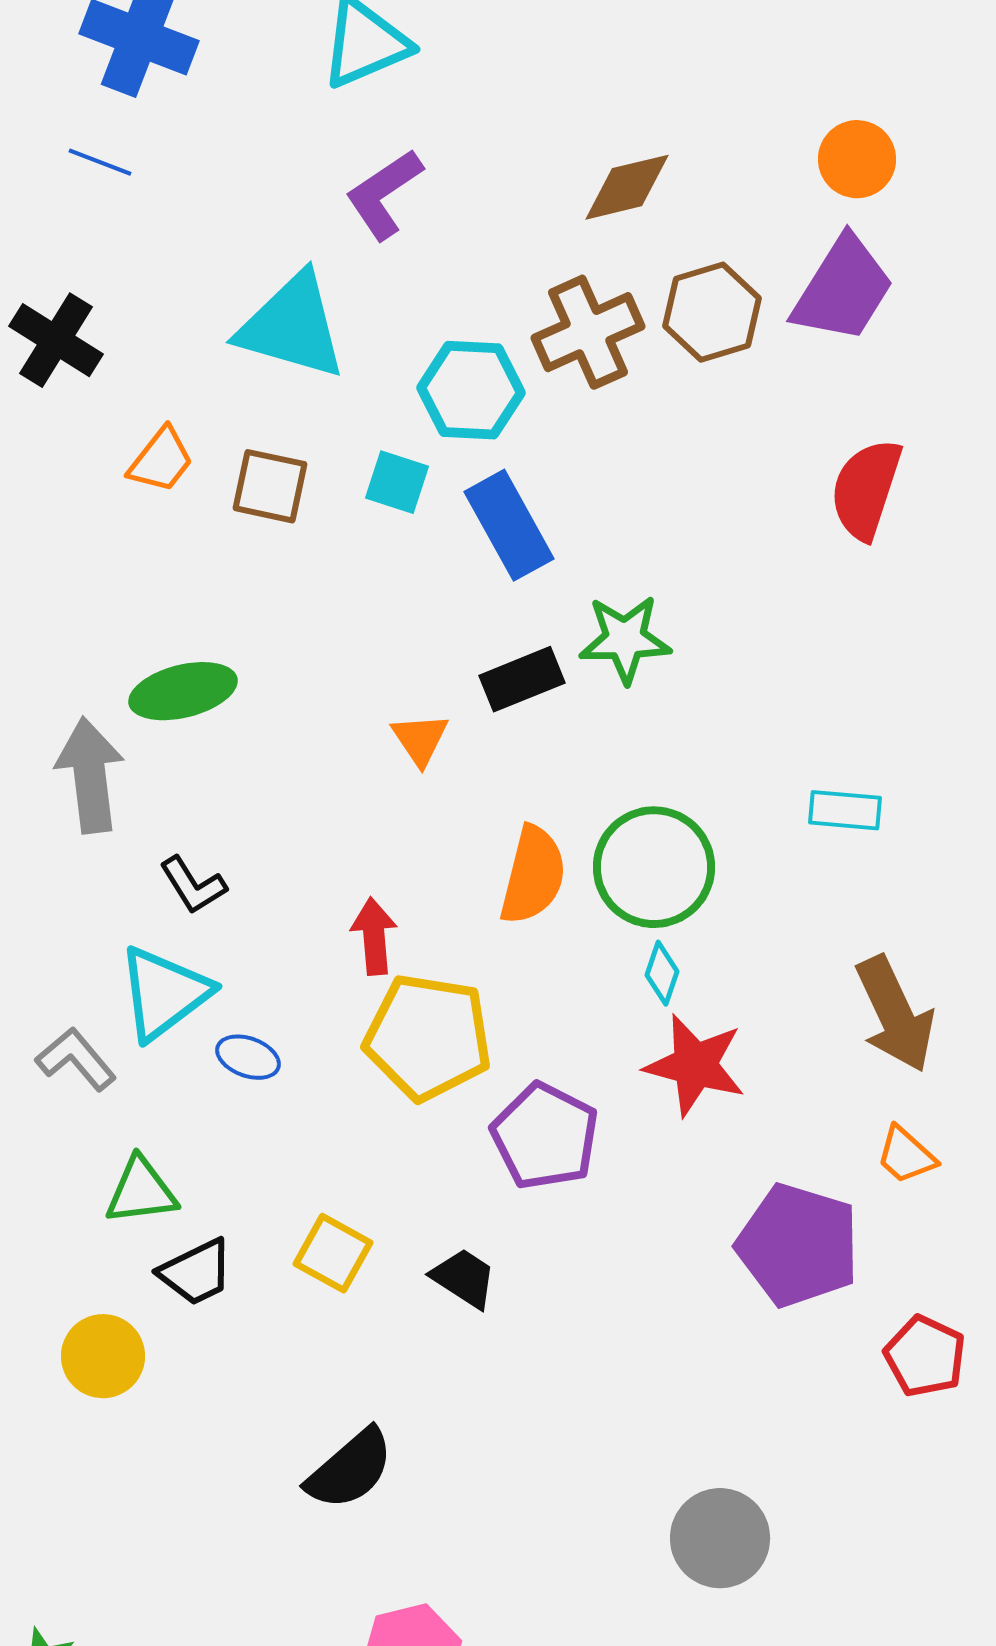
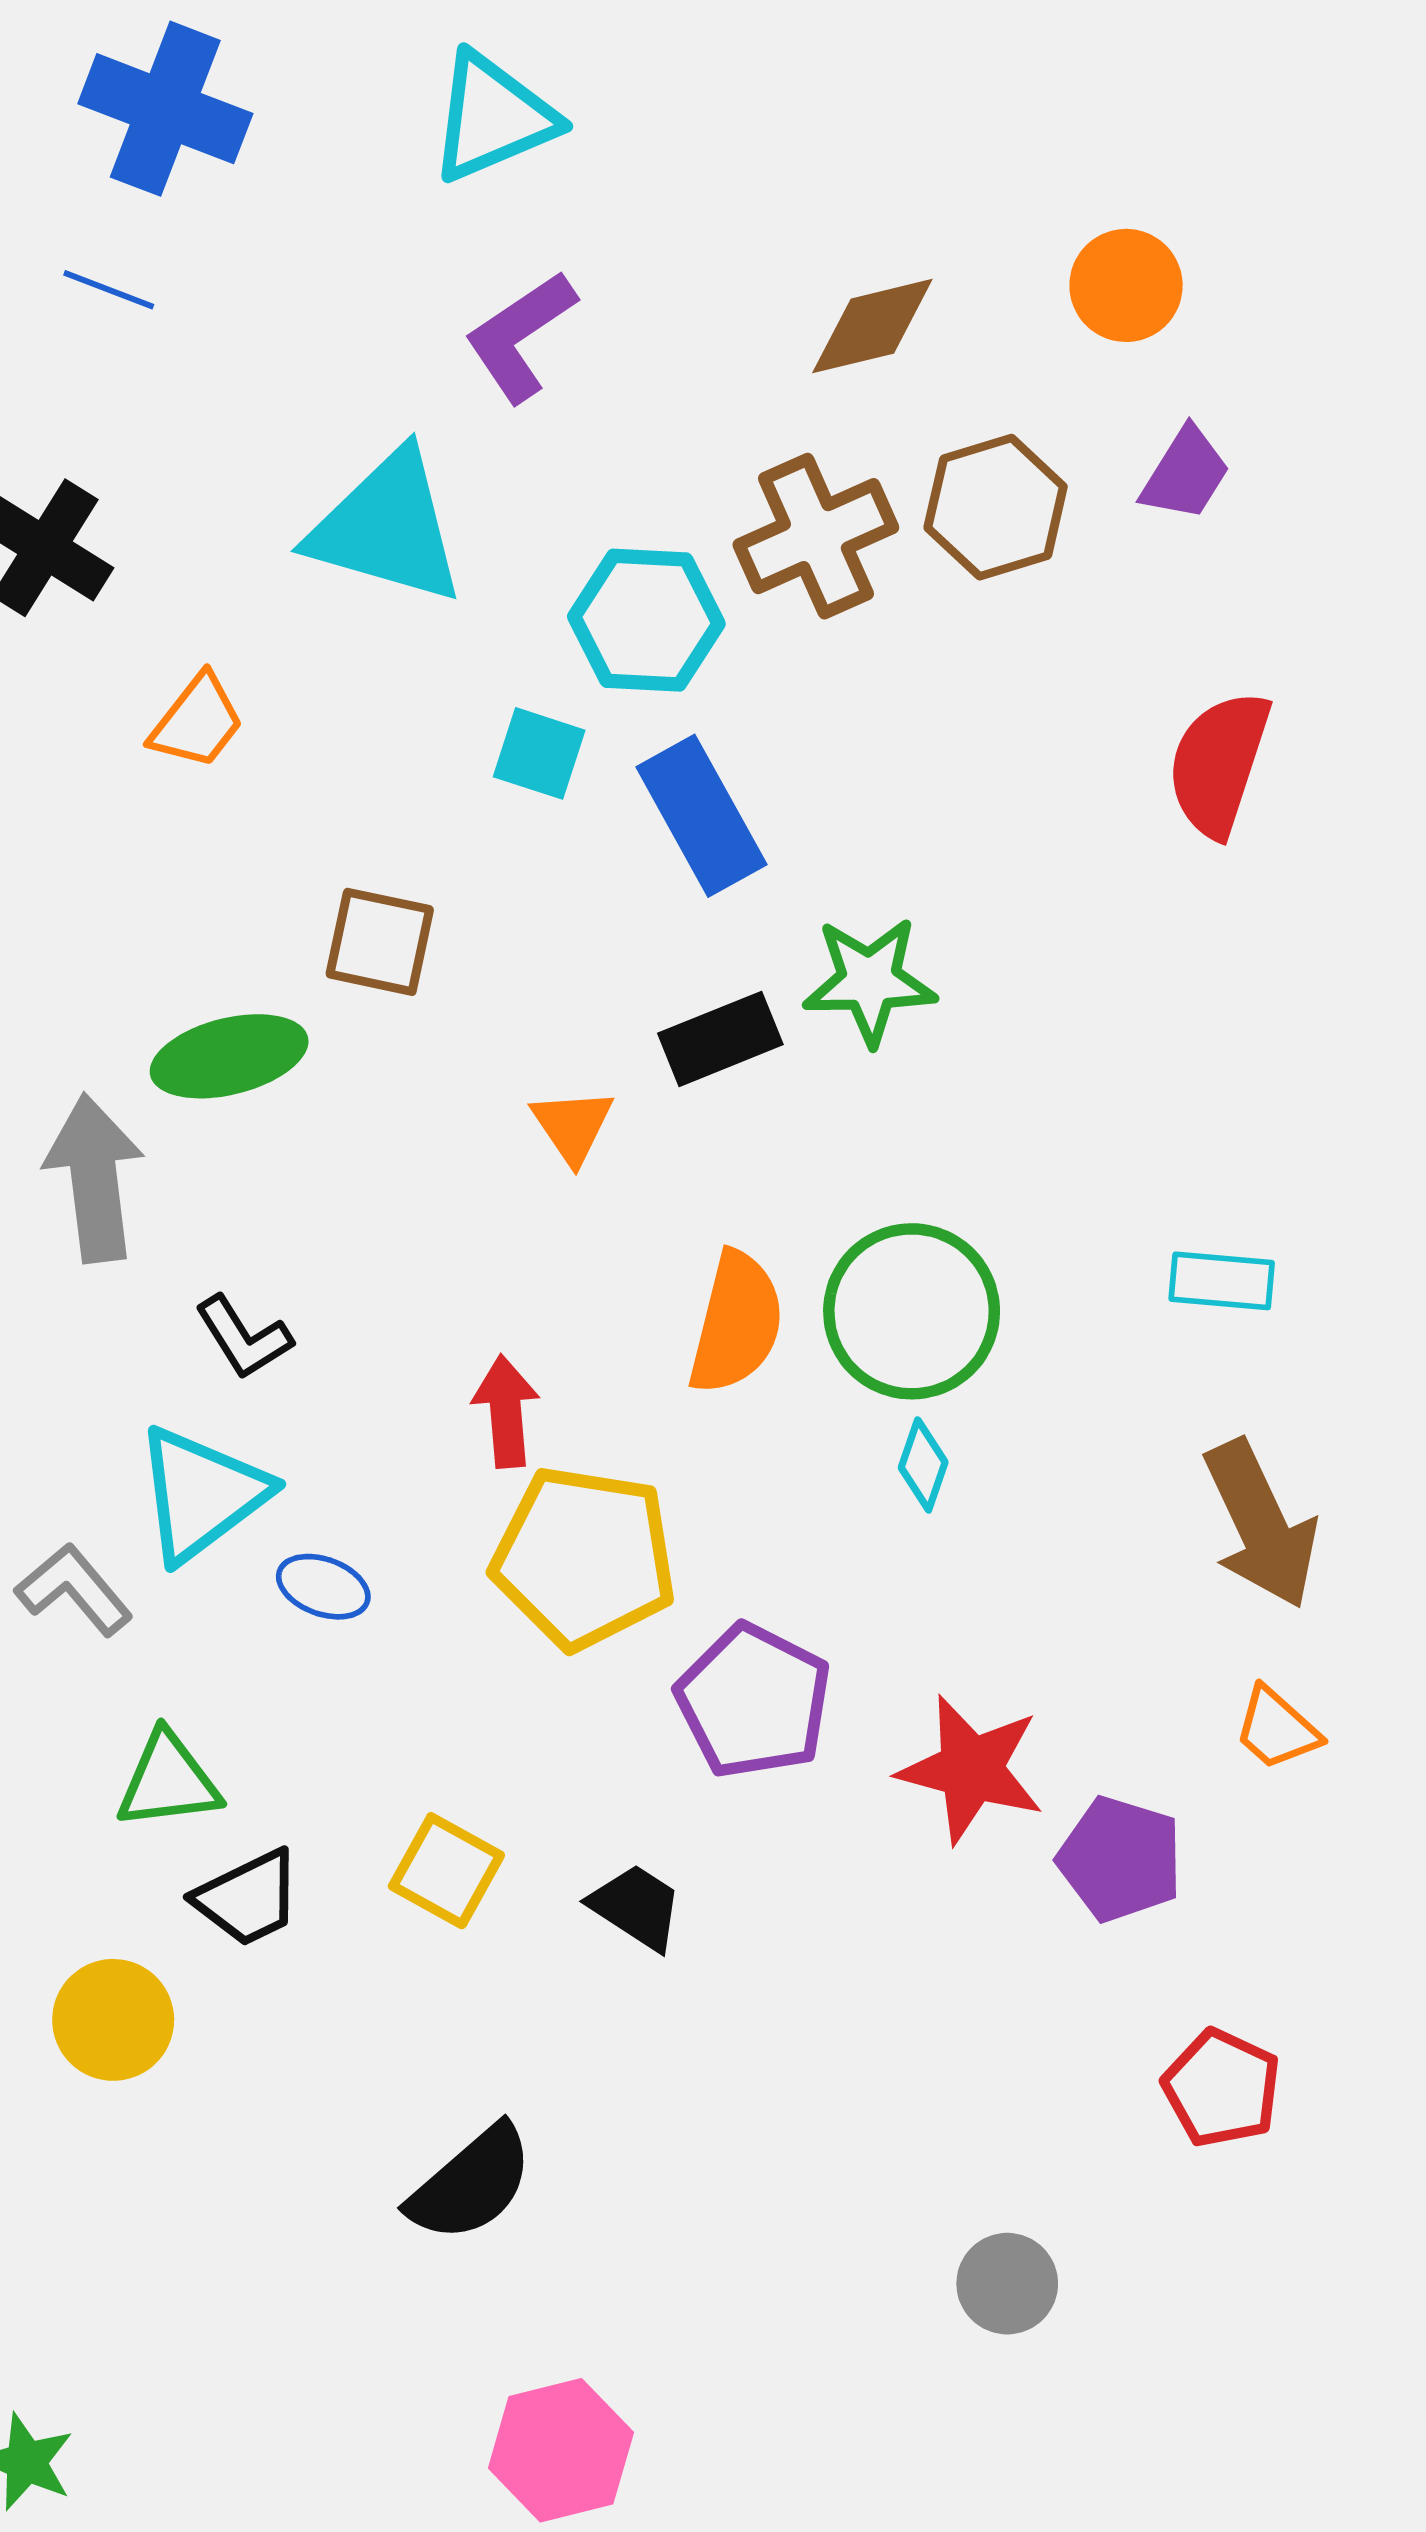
orange circle: (857, 159) -> (1126, 285), moved
purple trapezoid: (843, 289) -> (1185, 474), size x0.6
brown square: (270, 486) -> (380, 942), moved
cyan rectangle: (845, 810) -> (1222, 1281), moved
red star: (695, 1065) -> (971, 1769), moved
purple pentagon: (798, 1245) -> (1120, 1859), size x0.7
red pentagon: (925, 1356) -> (1222, 2088), moved
gray circle: (720, 1538) -> (1007, 2284), size x0.7

